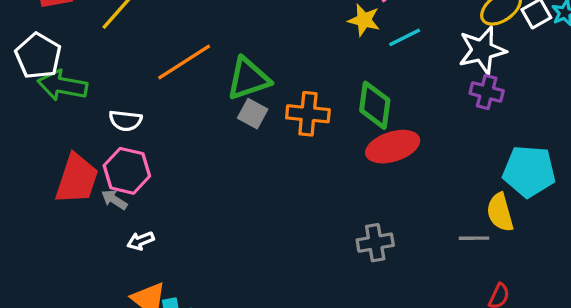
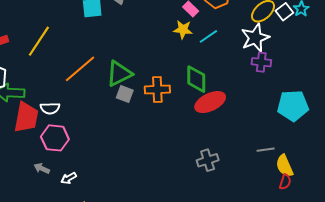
red trapezoid: (77, 179) -> (26, 117), moved
gray arrow: (114, 200) -> (42, 168), moved
yellow semicircle: (500, 212) -> (285, 166), moved

